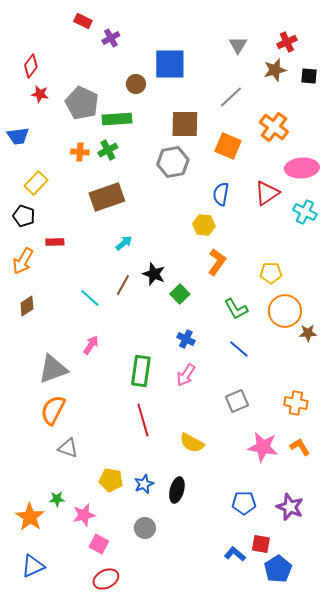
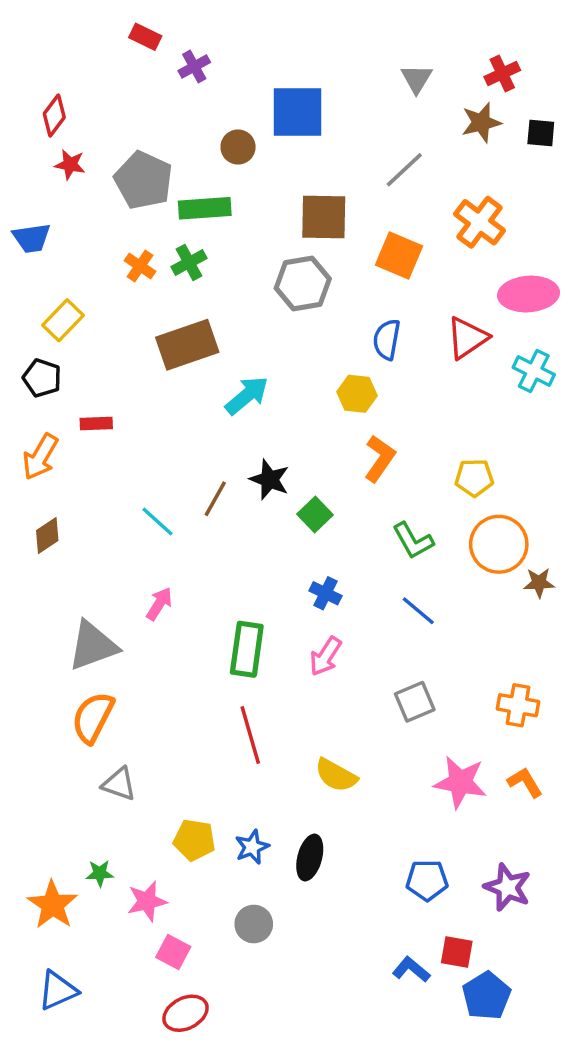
orange cross: (80, 152) -> (140, 266), turned 30
cyan arrow: (124, 243) -> (247, 396), moved, size x1.5

